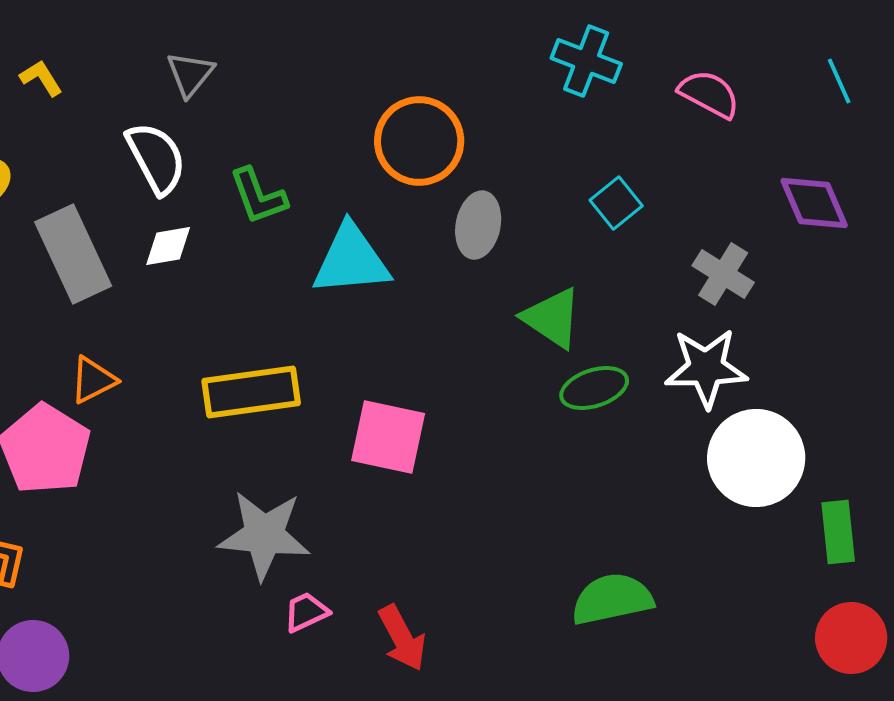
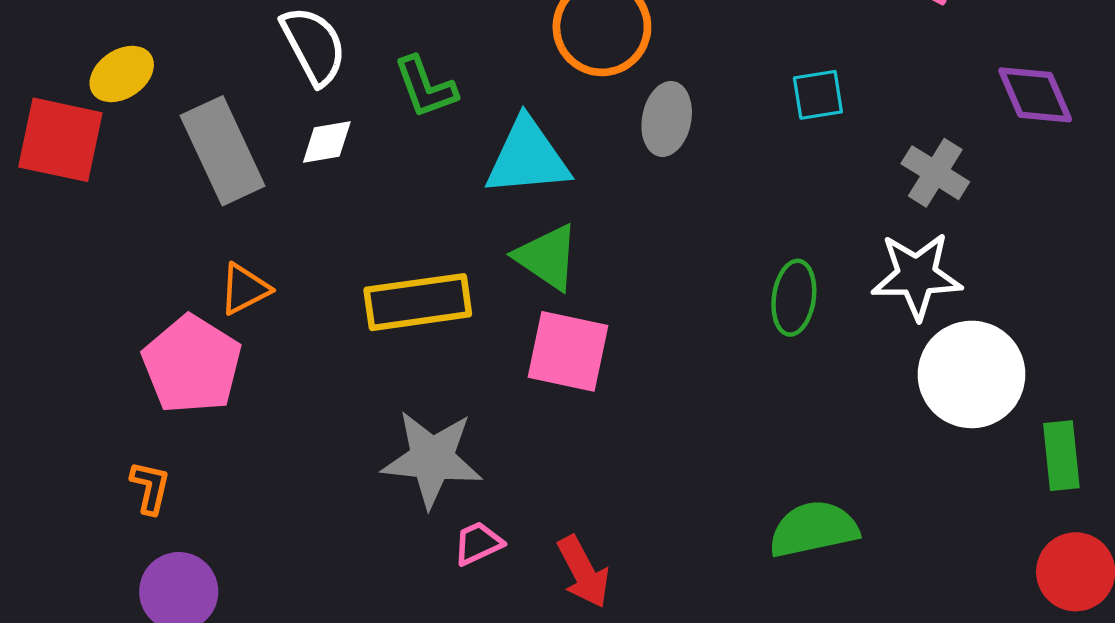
cyan square: (616, 203) -> (818, 95), turned 30
green triangle: (552, 318) -> (547, 257), moved
green ellipse: (594, 388) -> (794, 298), turned -64

